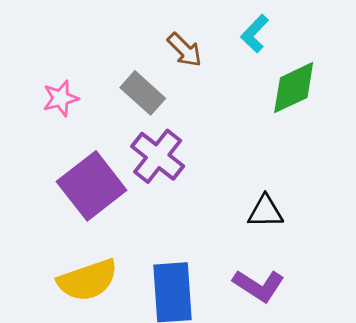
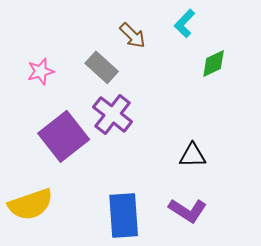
green diamond: (294, 88) -> (214, 63), size x0.7
yellow semicircle: (88, 280) -> (31, 204), moved

